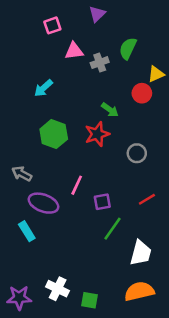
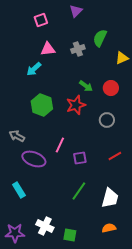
pink triangle: (74, 51) -> (48, 49), moved
red circle: (142, 93) -> (111, 88), moved
green line: (112, 229) -> (79, 191), moved
cyan rectangle: (27, 231) -> (19, 190), moved
orange semicircle: (139, 291) -> (109, 228), size x0.6

